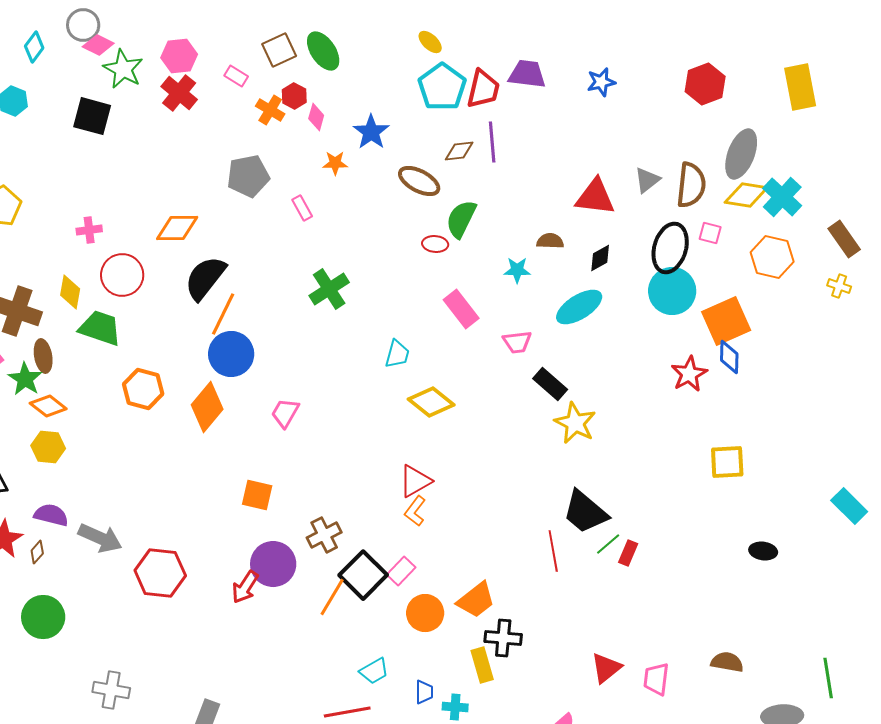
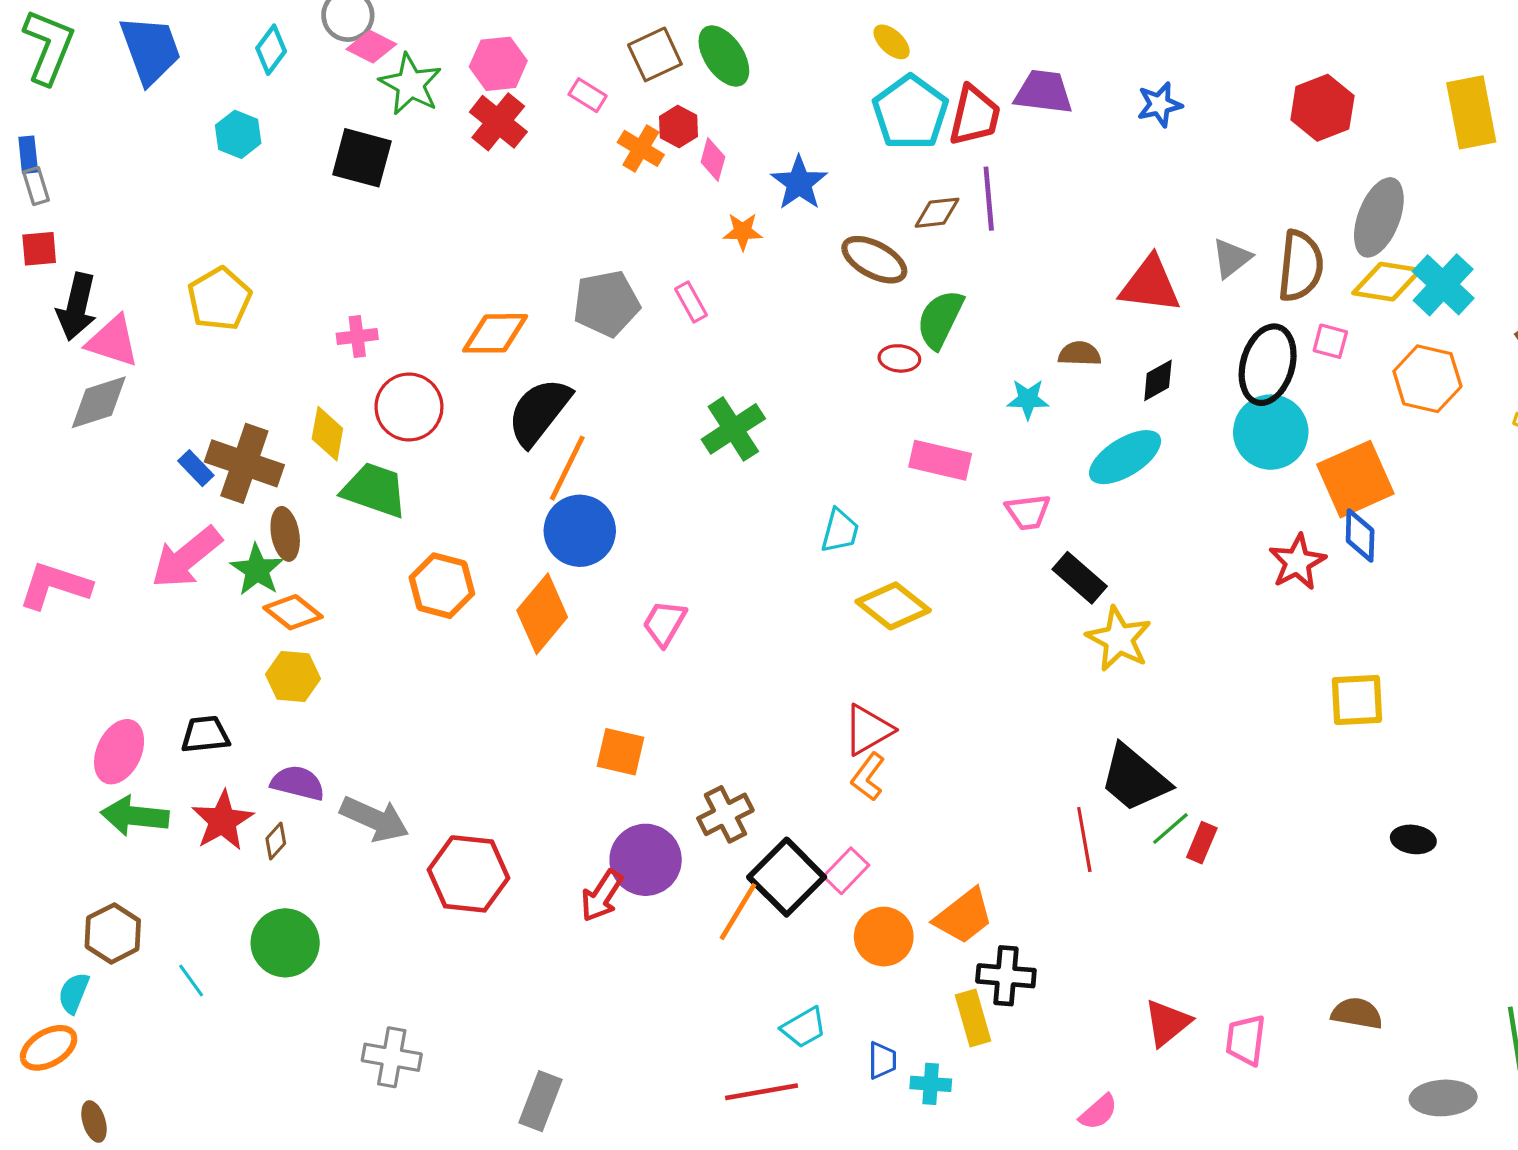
gray pentagon: (248, 176) -> (606, 304), moved
pink rectangle: (461, 309) -> (940, 460), turned -39

